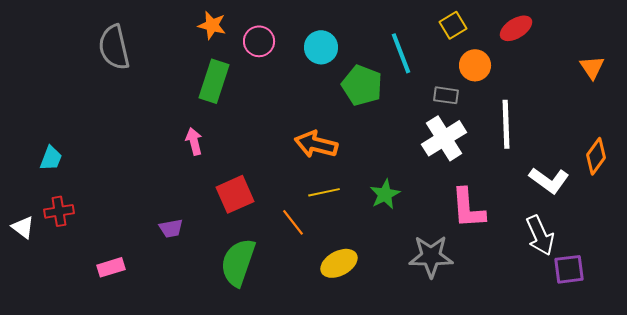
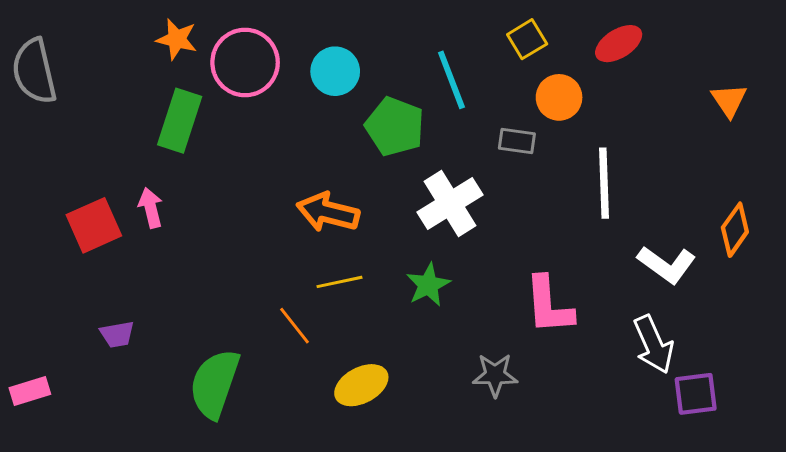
pink circle: (259, 41) -> (245, 62), size x1.5
white cross: (444, 138) -> (450, 203), moved
red square: (235, 194) -> (94, 225), moved
gray star: (431, 256) -> (495, 375), size x0.7

